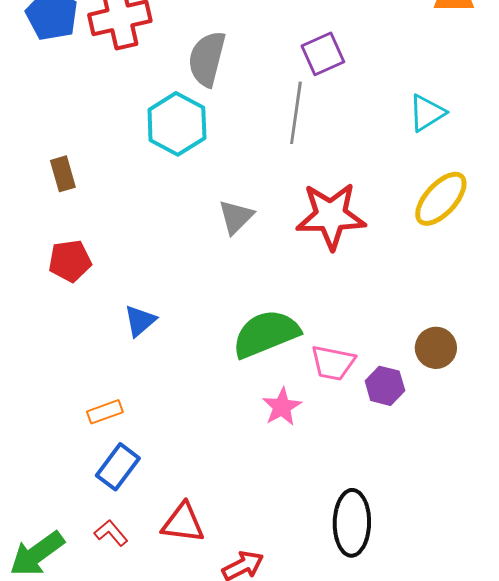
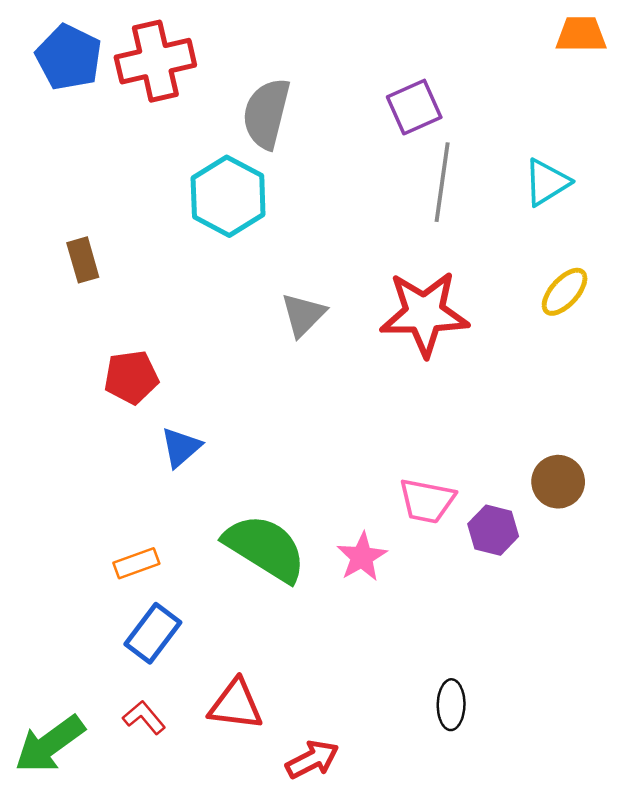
gray line: (296, 113) -> (442, 182), moved
yellow ellipse: (441, 199) -> (565, 292), size x0.7
red pentagon: (70, 261) -> (131, 377), moved
green semicircle: (266, 334) -> (265, 548), moved, turned 54
black ellipse: (352, 523) -> (451, 705), size x0.6

